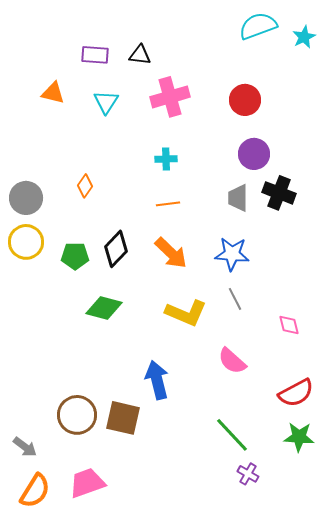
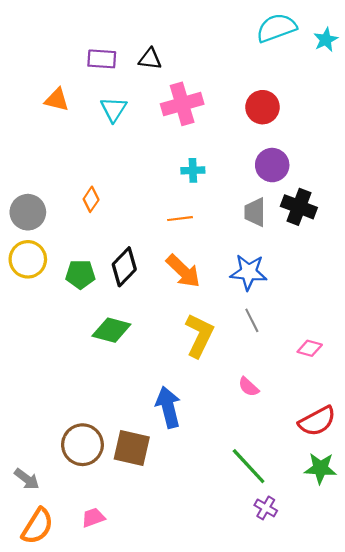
cyan cross: (166, 159) -> (193, 170), moved
yellow L-shape: (186, 313) -> (199, 335), turned -87
pink diamond: (289, 325) -> (310, 348), turned -60
pink semicircle: (232, 361) -> (249, 387), size x0.7
pink trapezoid: (87, 483) -> (93, 518), size x0.6

